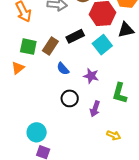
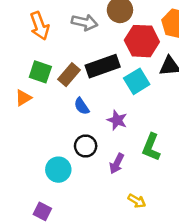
black rectangle: (75, 36) -> (103, 66), size x1.4
cyan circle: (37, 132) -> (58, 170), moved

